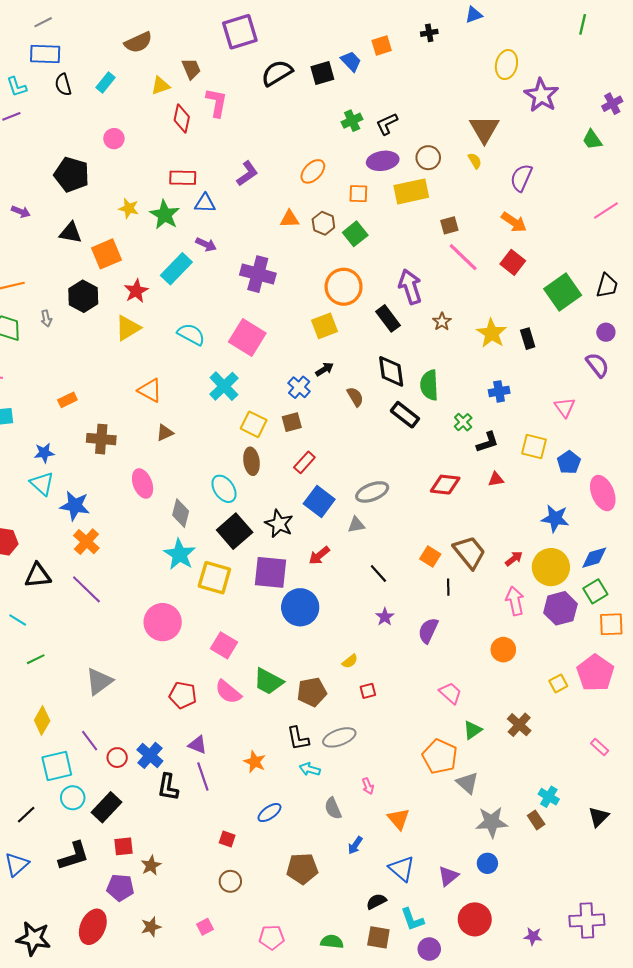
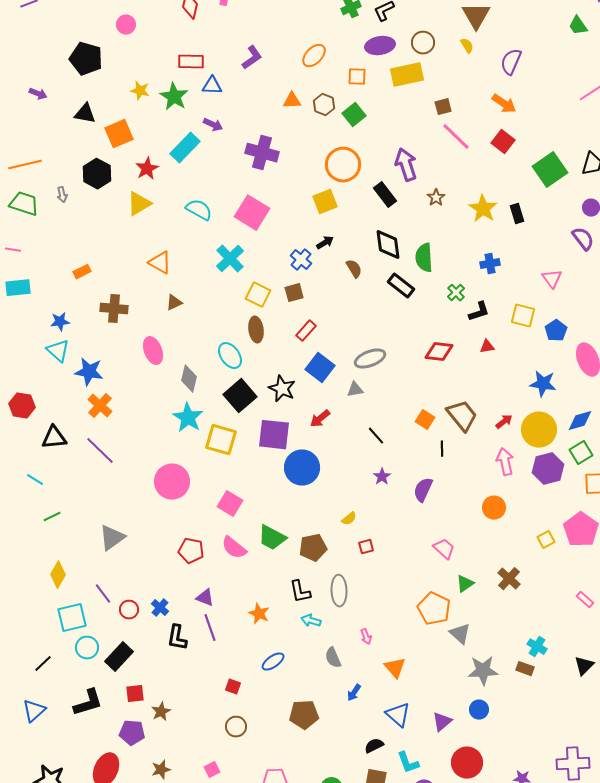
gray ellipse: (339, 737) -> (339, 591), turned -72
blue cross: (150, 755) -> (160, 608), size x0.7
brown rectangle: (536, 820) -> (525, 669), turned -36

